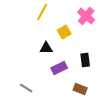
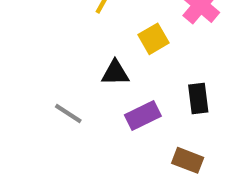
gray line: (26, 88) -> (68, 113), moved

